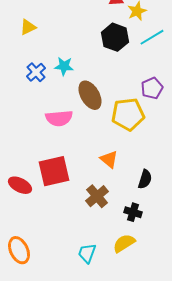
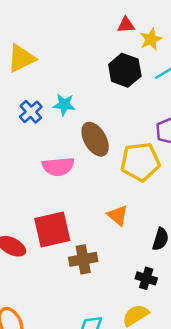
yellow triangle: (28, 27) -> (21, 58), size x1.5
brown cross: (97, 196) -> (83, 259), moved, turned 30

